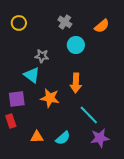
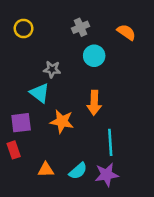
gray cross: (65, 22) -> (81, 27), turned 32
orange semicircle: (102, 26) -> (126, 32), turned -105
cyan line: (89, 115) -> (110, 142), turned 40
purple star: (100, 138) -> (107, 175), moved

